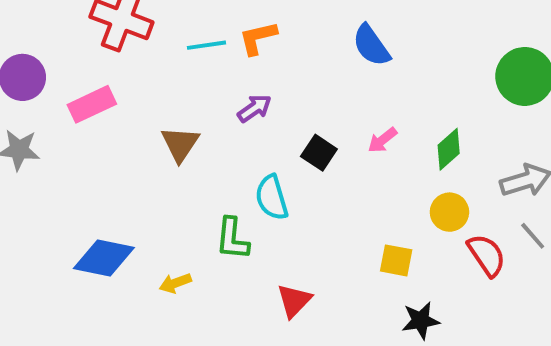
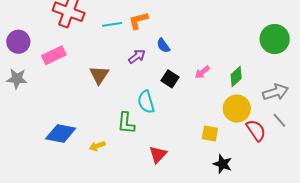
blue semicircle: (371, 45) -> (163, 46), moved, size x0.7
yellow circle: (449, 212) -> (237, 109), size x1.4
black star: (421, 321) -> (223, 164), turned 30

